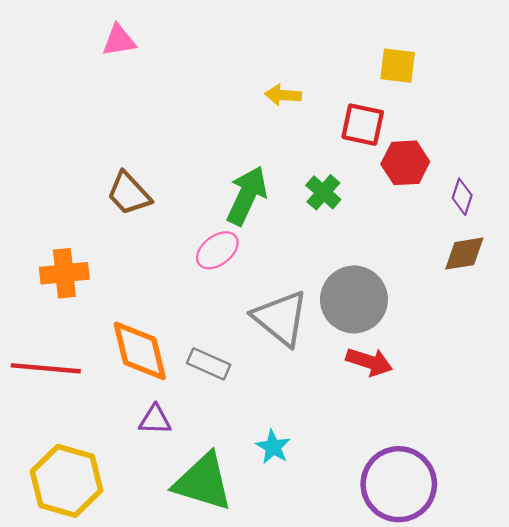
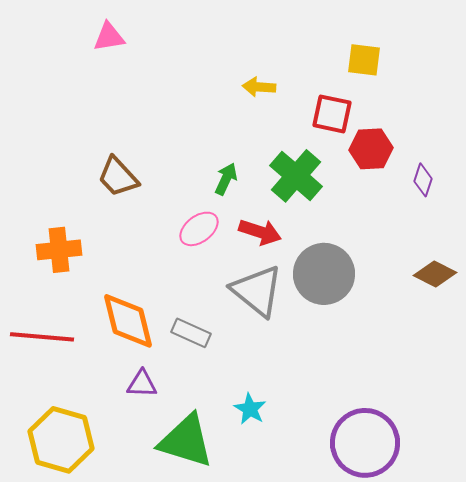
green cross: (323, 192) -> (296, 176), size x1.6
green arrow: (247, 196) -> (226, 179), size x0.6
brown diamond: (464, 254) -> (435, 274), moved, turned 36
red arrow: (369, 362) -> (260, 232), moved

